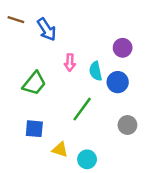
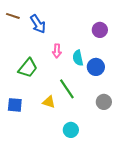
purple circle: (123, 48) -> (100, 30), moved
green line: (82, 109) -> (67, 89), turned -70
blue square: (34, 129) -> (15, 105), moved
yellow triangle: (60, 150) -> (49, 102), moved

